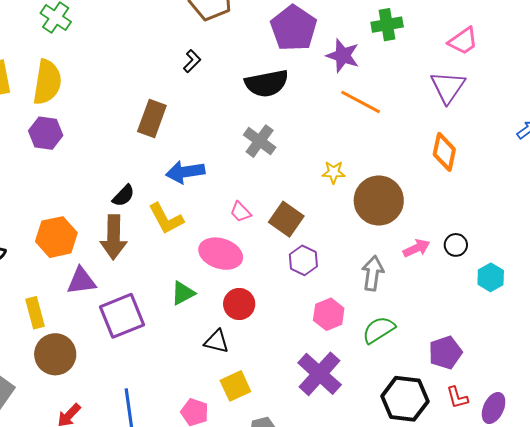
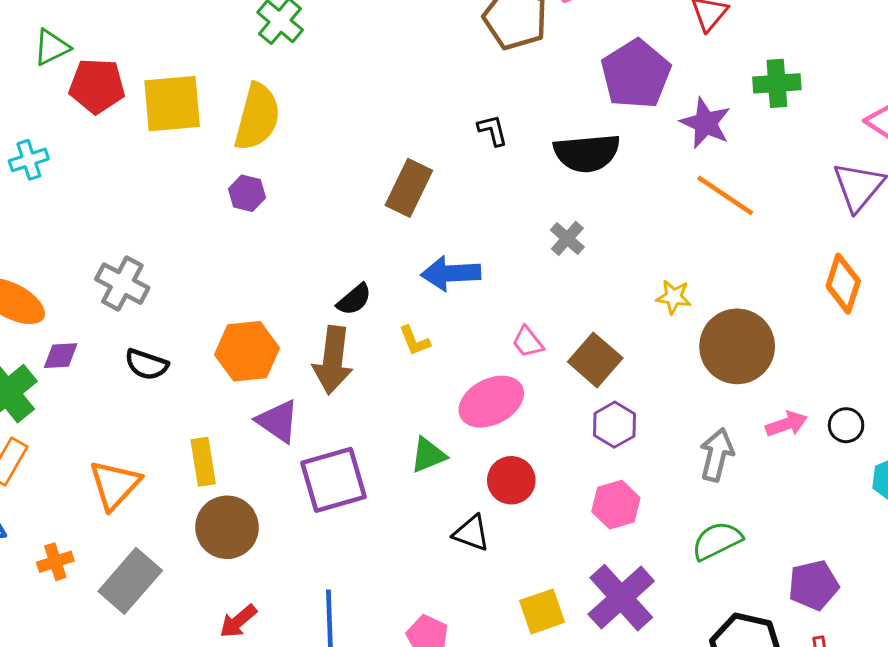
black L-shape: (192, 61) -> (493, 130), moved, turned -65
purple hexagon: (46, 133) -> (247, 193), size x0.7
gray cross: (260, 141) -> (567, 238), size x0.7
yellow L-shape: (166, 219) -> (414, 341), size x0.6
pink ellipse: (221, 254) -> (491, 402), turned -51
purple triangle: (81, 281) -> (278, 421), turned 36
pink hexagon: (329, 314) -> (616, 505), moved
yellow square: (235, 386) -> (542, 611), moved

